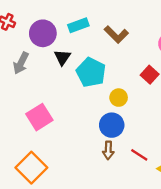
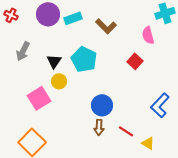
purple circle: (43, 33) -> (48, 14), moved
black triangle: (62, 57) -> (54, 61), moved
yellow circle: (119, 98) -> (59, 81), moved

